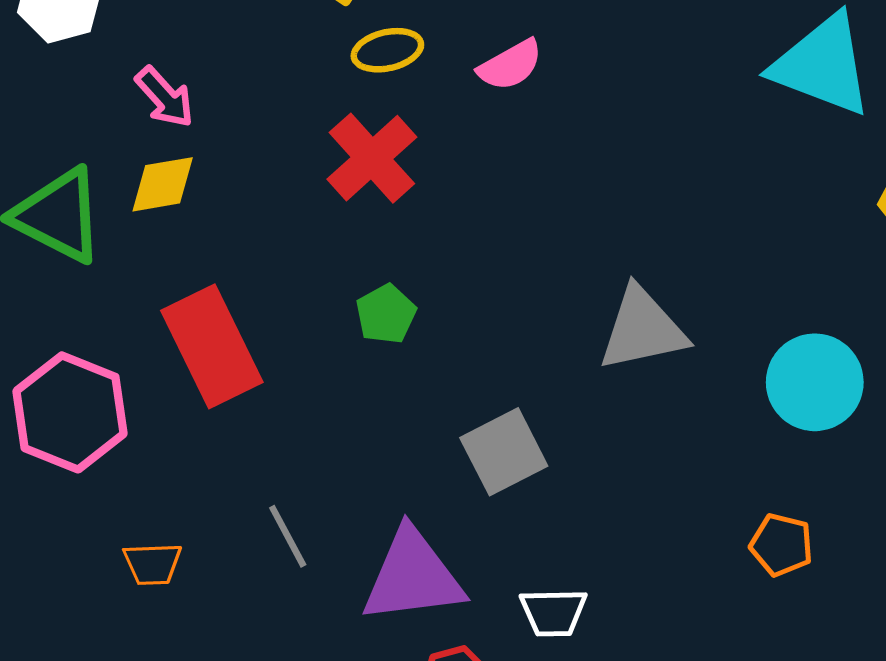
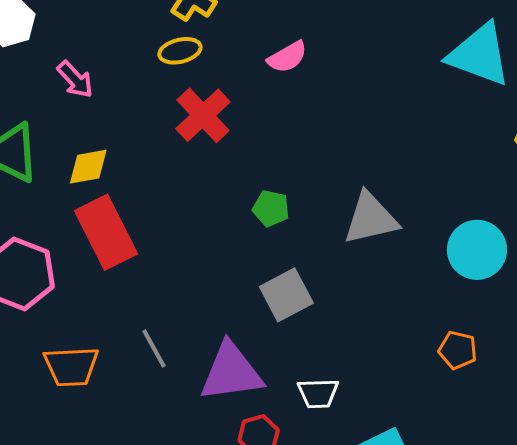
yellow ellipse: (387, 50) -> (180, 51), moved
yellow diamond: (163, 184) -> (88, 167), moved
green pentagon: (386, 314) -> (271, 208), moved, turned -30
orange trapezoid: (152, 564) -> (71, 366), size x1.5

